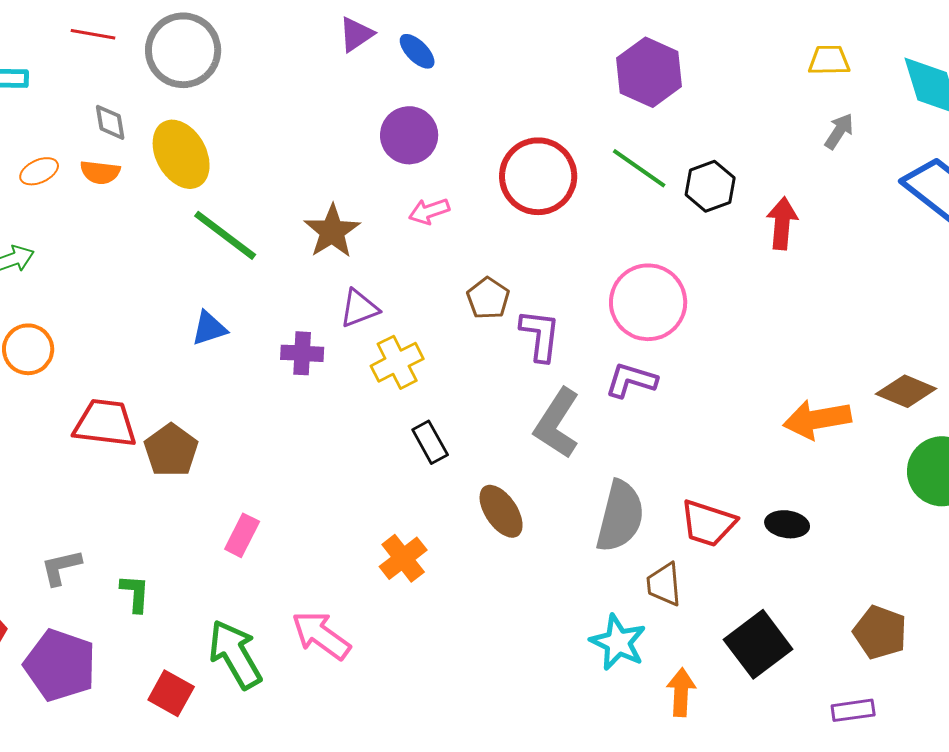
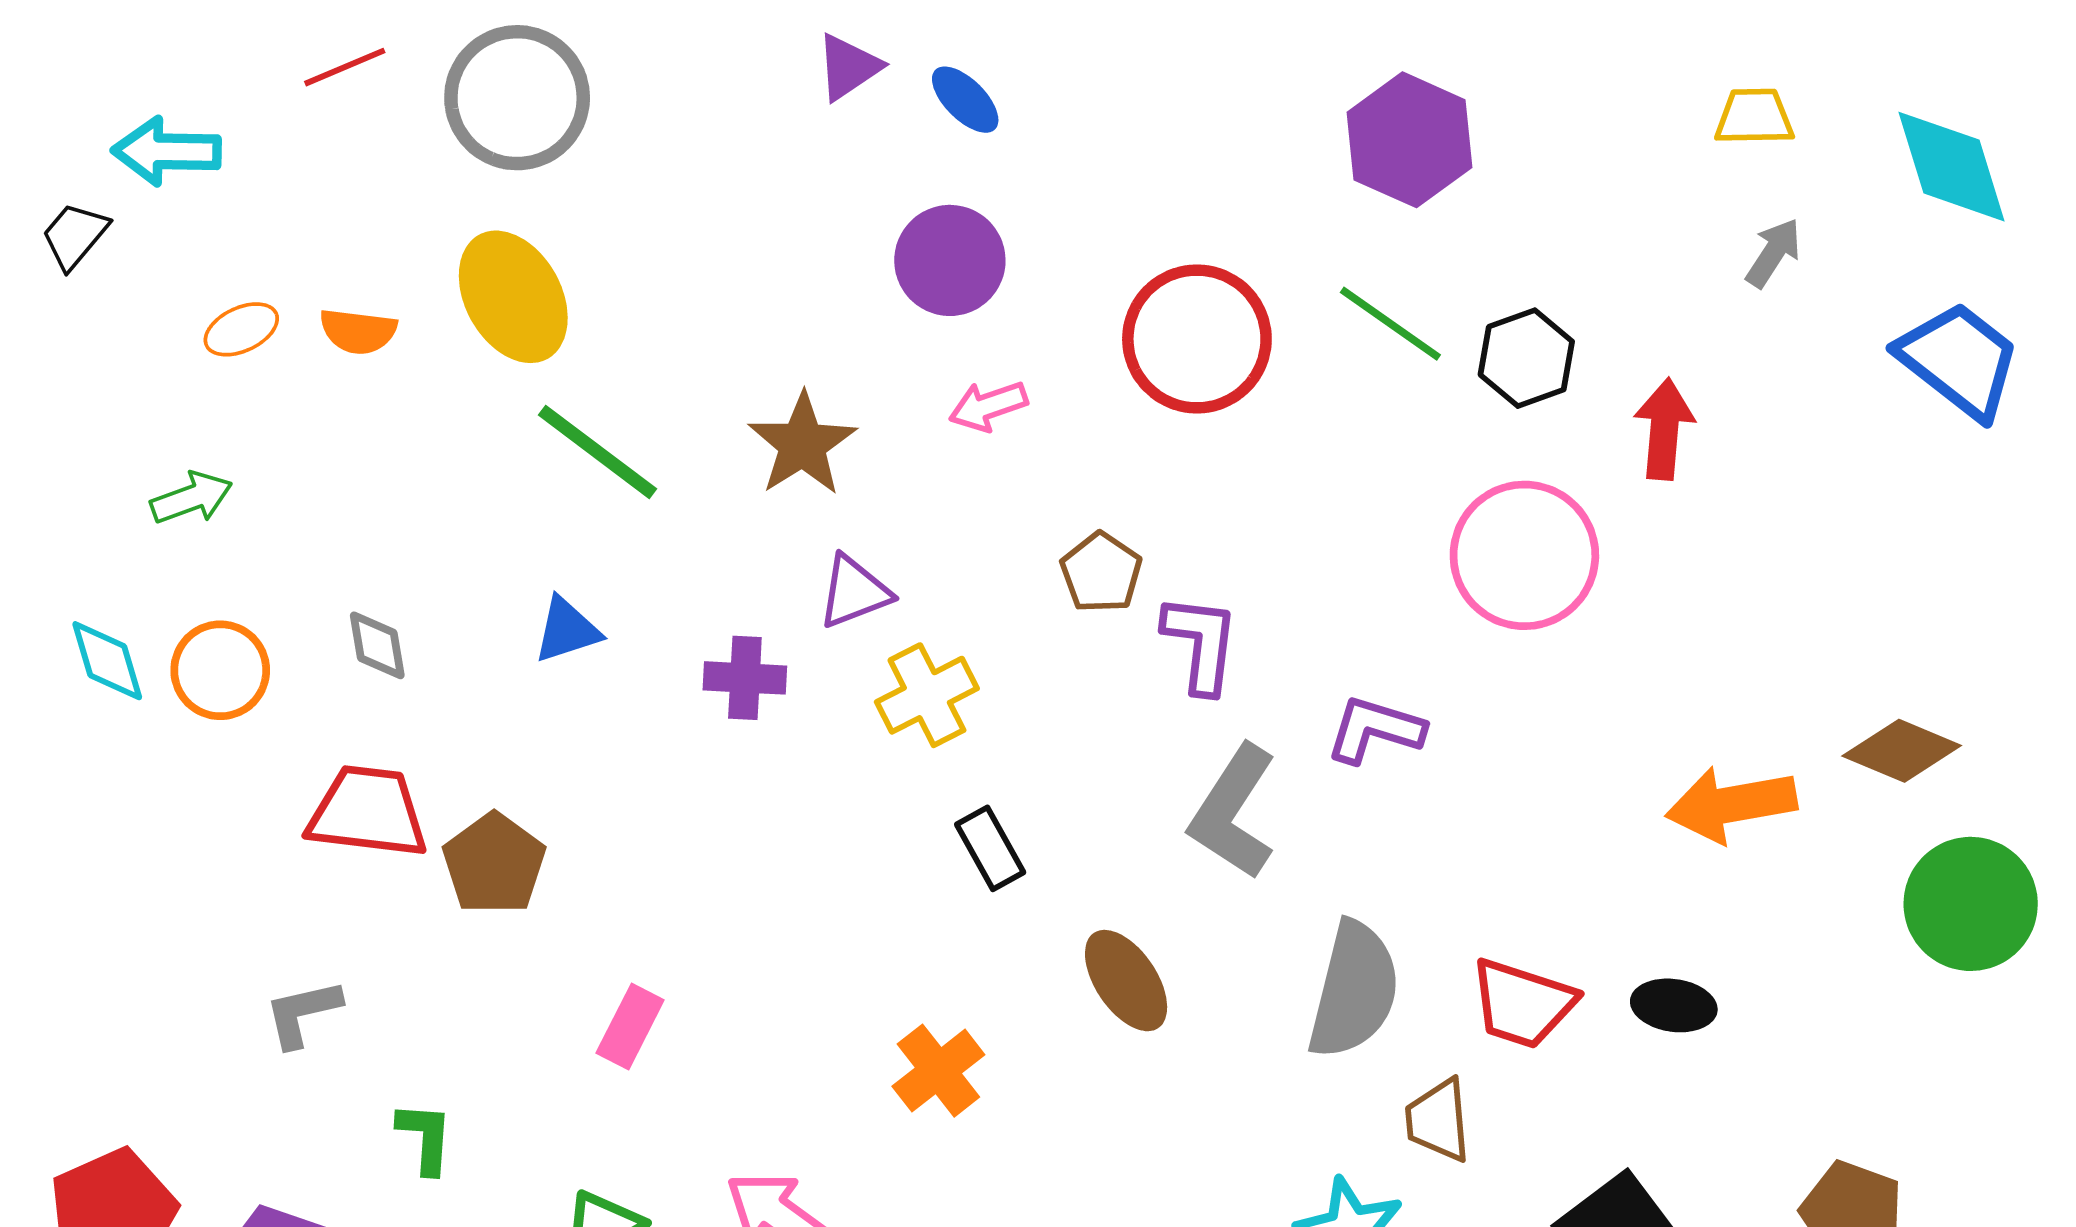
red line: (93, 34) -> (345, 67), turned -33
gray diamond: (110, 122) -> (377, 645), moved
pink circle: (648, 302) -> (1524, 555), moved
gray L-shape: (61, 567) -> (303, 1013), moved

